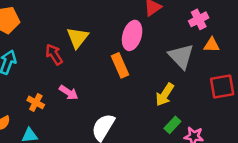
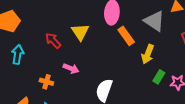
yellow triangle: (78, 38) -> (80, 32), moved
orange rectangle: (120, 65) -> (126, 36), moved

